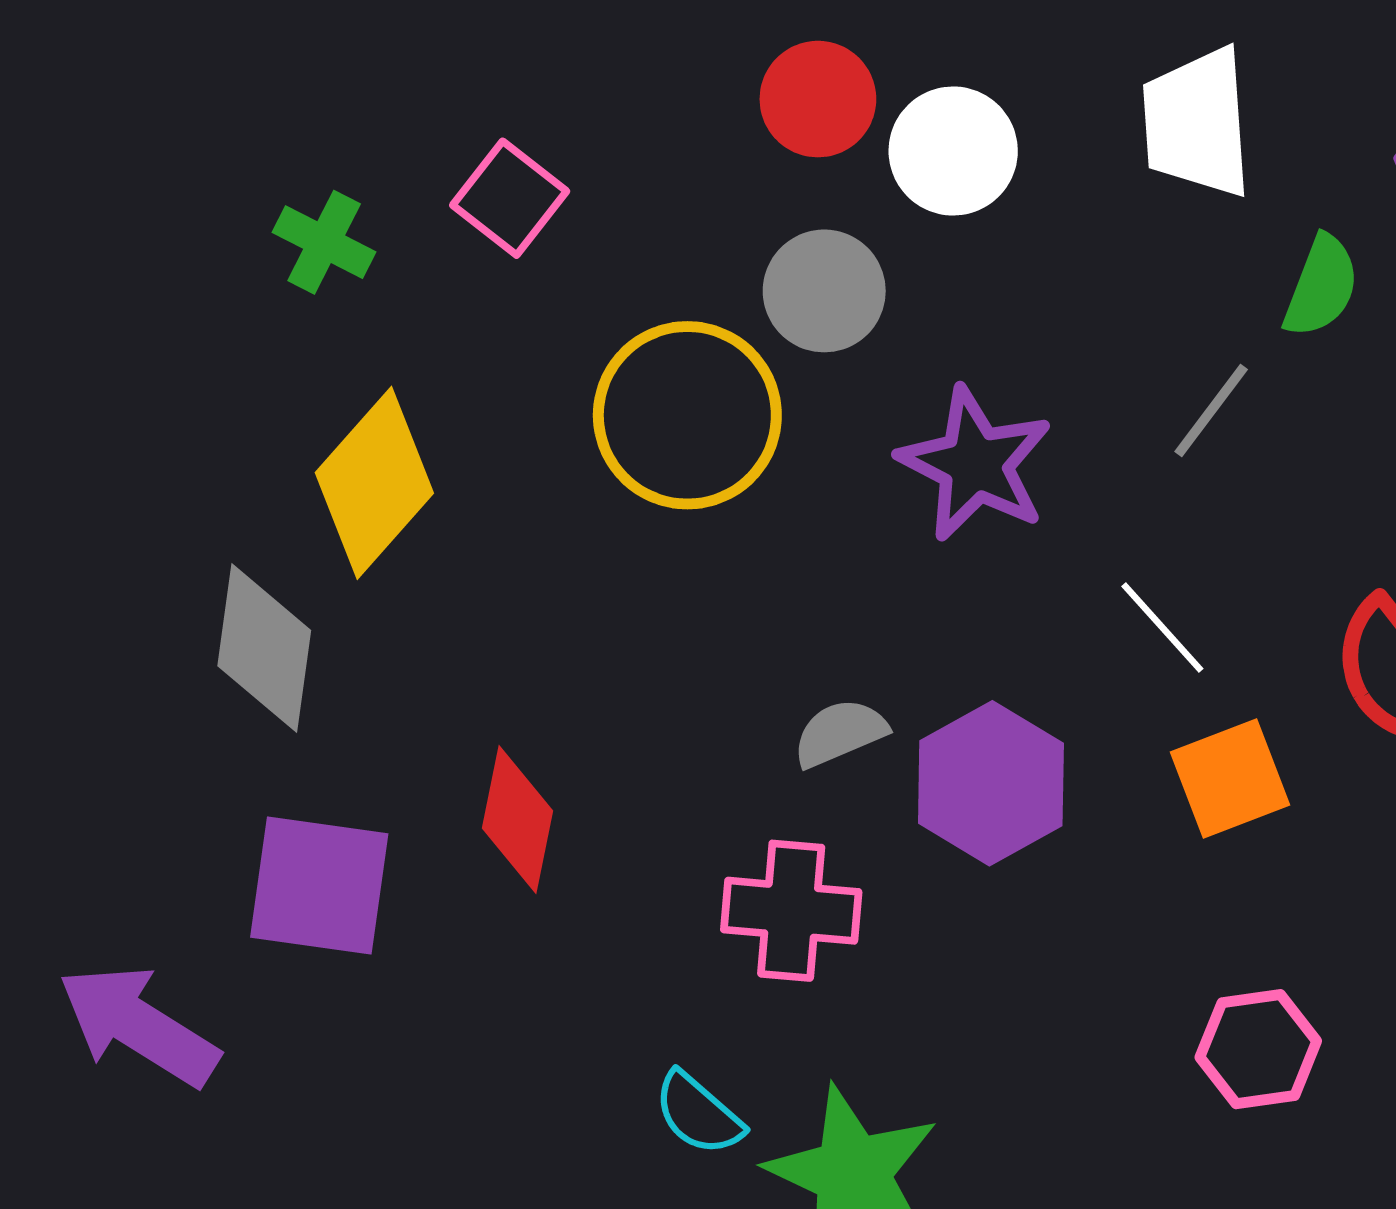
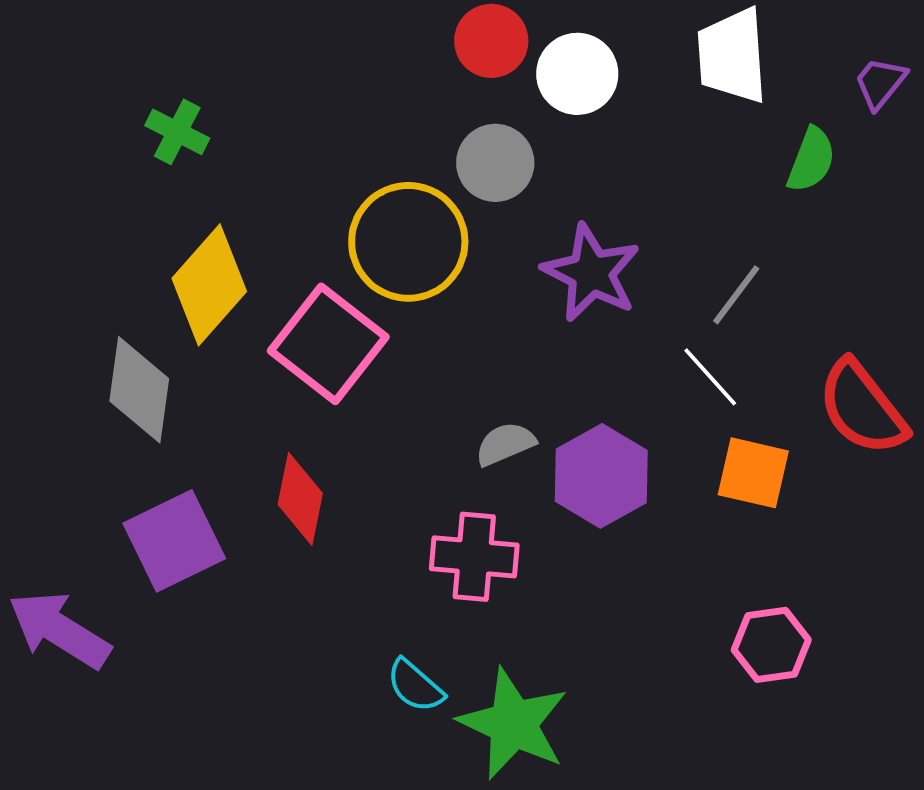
pink square: (510, 198) -> (328, 344), moved, size x1.6
gray line: (1211, 411) -> (736, 295), moved
orange square: (1230, 779) -> (753, 473), turned 34
purple square: (319, 886) -> (174, 541), turned -34

